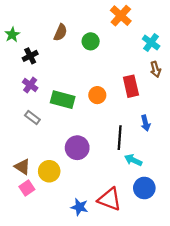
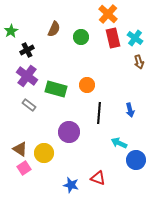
purple cross: (30, 85) -> (27, 76), size x1.5
red rectangle: (131, 86) -> (113, 38), moved
black line: (120, 138) -> (99, 113), moved
blue circle: (144, 188) -> (136, 160), moved
red triangle: (110, 199) -> (98, 178), size x0.7

